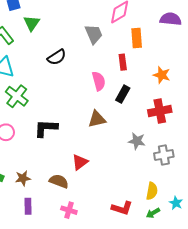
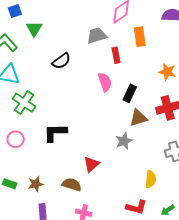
gray trapezoid: (94, 34) -> (97, 36), turned -80
red rectangle: (123, 62) -> (116, 55), moved
brown triangle: (97, 119) -> (138, 118), moved
gray star: (137, 141) -> (124, 141), moved, turned -30
yellow semicircle: (152, 191) -> (151, 179), moved

